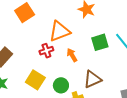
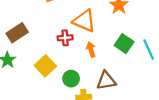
orange triangle: (60, 31) -> (84, 21), turned 30
green square: (100, 42) -> (124, 44), turned 36

